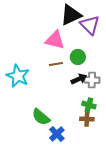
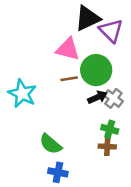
green circle: (78, 57) -> (96, 70), size x1.6
gray cross: (92, 80) -> (113, 98), turned 35
blue cross: (57, 134) -> (58, 172), moved, turned -35

